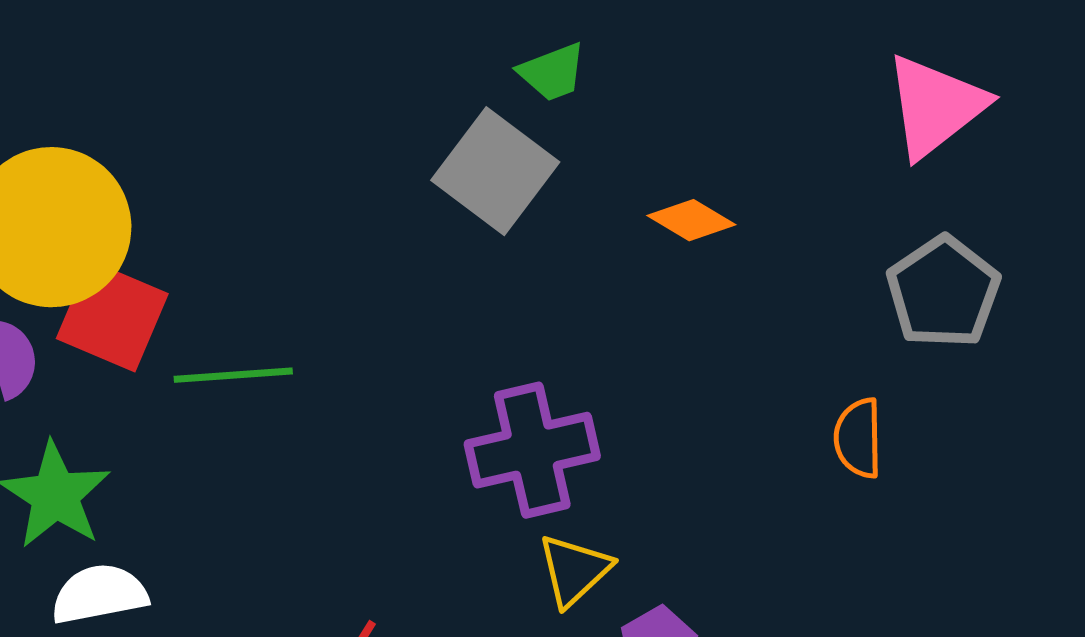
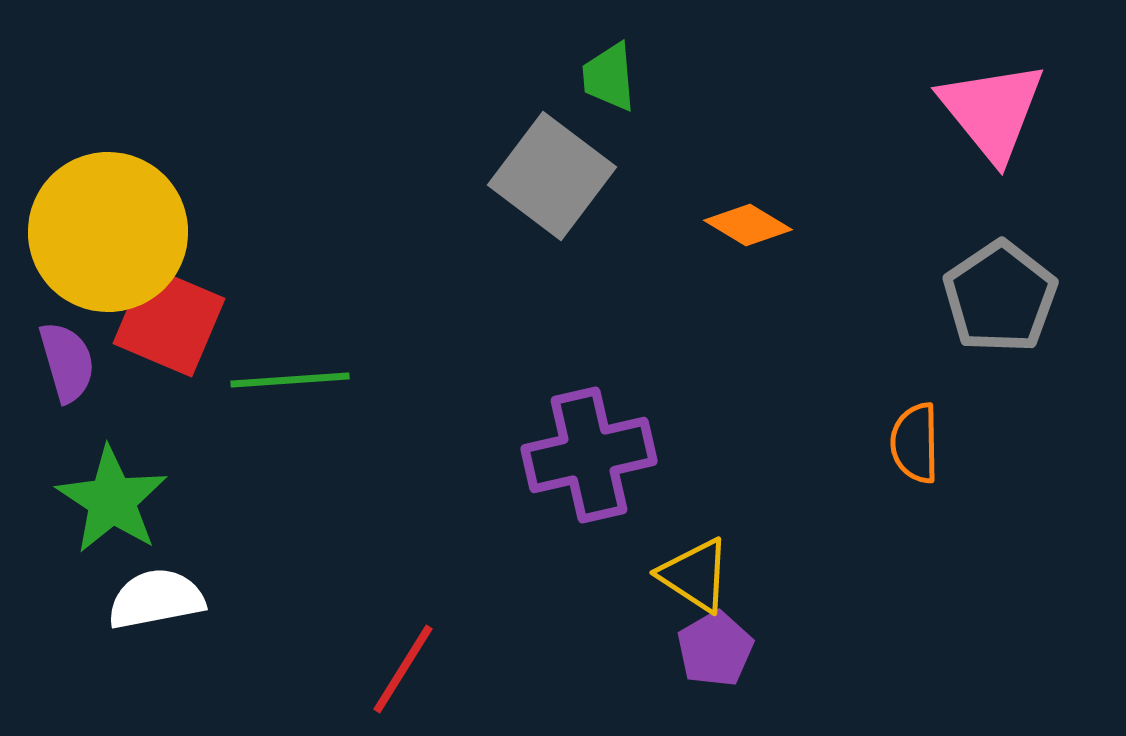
green trapezoid: (552, 72) -> (609, 77), turned 106
pink triangle: (935, 106) -> (992, 111), turned -31
yellow triangle: (574, 570) -> (695, 575), moved, turned -44

